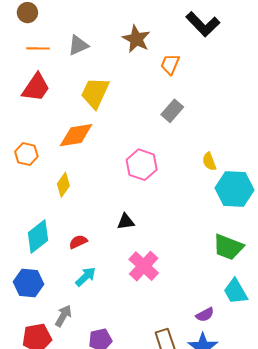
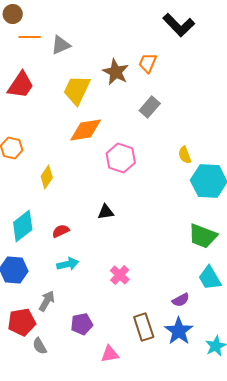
brown star: (136, 39) -> (116, 72), moved
orange line: (38, 48) -> (30, 37), moved
orange diamond: (76, 135) -> (86, 130), moved
pink cross: (144, 266) -> (120, 275), moved, size x0.7
cyan arrow: (86, 277) -> (68, 264), turned 30

